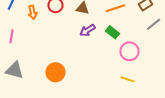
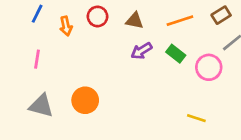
pink circle: (130, 51) -> (209, 67), moved
orange circle: (56, 72) -> (85, 100), moved

